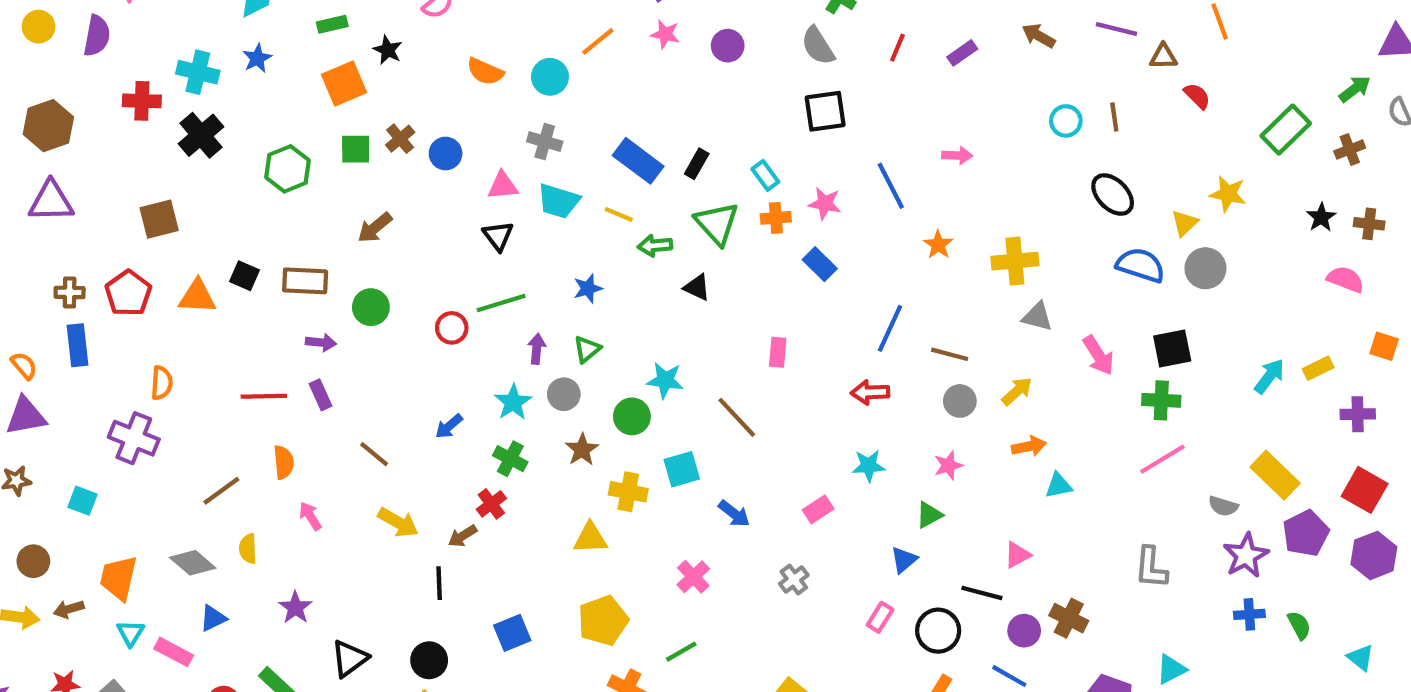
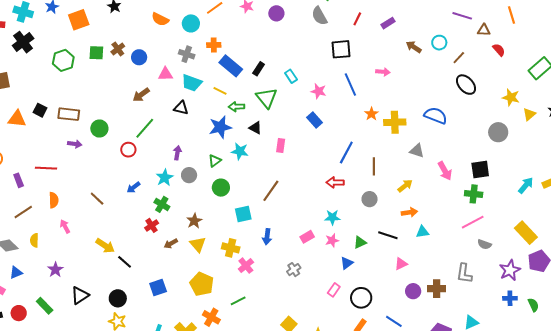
brown arrow: (1039, 36) -> (414, 47), moved
orange square: (344, 84) -> (79, 20), moved
black square: (825, 111) -> (341, 49), moved
brown line: (1114, 117) -> (459, 58), turned 48
cyan circle: (1066, 121) -> (439, 43), moved
black ellipse: (1113, 195) -> (466, 85), moved
orange cross: (776, 218) -> (214, 45), moved
yellow triangle: (1185, 223) -> (529, 114), moved
brown arrow: (375, 228) -> (141, 95), moved
black triangle: (498, 236) -> (181, 108), moved, turned -42
yellow cross: (1015, 261) -> (395, 122), moved
blue semicircle: (1141, 265) -> (436, 116), moved
blue star: (588, 288) -> (220, 127), moved, size x1.6
green line: (501, 303) -> (145, 128), moved, turned -35
red circle: (452, 328) -> (128, 150), moved
green triangle: (587, 349) -> (215, 161), moved
pink rectangle: (778, 352) -> (281, 146), moved
brown line: (950, 354) -> (374, 166), turned 72
cyan star: (665, 380) -> (240, 151), moved
purple rectangle: (320, 395) -> (19, 180), moved
gray circle: (960, 401) -> (370, 199), moved
brown line: (737, 417) -> (271, 191), turned 75
brown star: (582, 450) -> (194, 221), moved
pink star: (948, 465) -> (332, 240), moved
yellow cross: (628, 492) -> (231, 248), moved
gray semicircle: (1223, 506) -> (484, 244), moved
blue arrow: (734, 514) -> (267, 237), turned 56
yellow arrow: (398, 522) -> (105, 246), moved
brown arrow: (462, 536) -> (171, 244), moved
yellow triangle: (590, 538) -> (198, 244), turned 48
black line: (439, 583) -> (125, 262), turned -49
black line: (982, 593) -> (388, 235), moved
brown cross: (1069, 618) -> (437, 289), moved, turned -30
yellow pentagon: (603, 621) -> (202, 284), turned -30
purple circle: (1024, 631) -> (413, 291), moved

